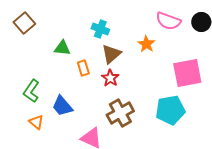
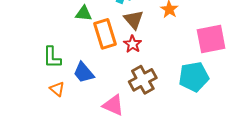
brown triangle: (111, 54) -> (134, 20), turned -30
orange rectangle: (83, 68) -> (105, 34), size x1.8
green L-shape: (31, 91) -> (52, 57), turned -35

